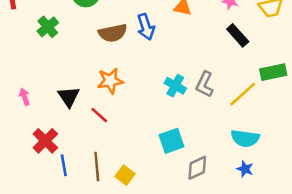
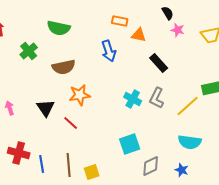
brown semicircle: (113, 33) -> (64, 67), moved
black rectangle: (238, 35) -> (159, 63), moved
red cross: (45, 141) -> (19, 153), moved, turned -30
blue star: (245, 169) -> (182, 170), moved
yellow square: (125, 175) -> (92, 172), turned 35

